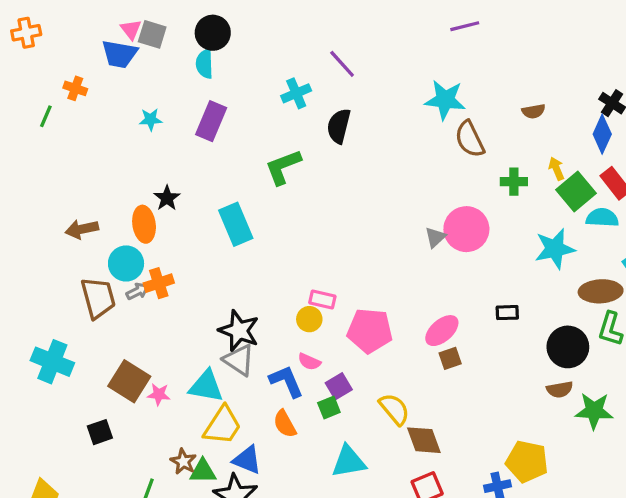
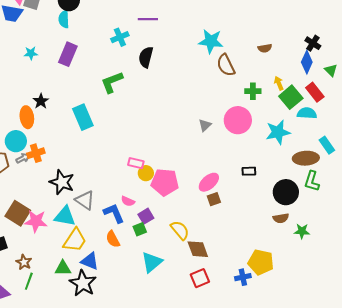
purple line: (342, 64) -> (148, 19), turned -48
pink circle: (466, 229) -> (238, 120), moved
yellow circle: (309, 319) -> (146, 173), moved
black star: (239, 331) -> (62, 182), moved
pink star: (159, 394) -> (36, 221), size x1.6
green star: (594, 411) -> (302, 231), size x0.7
brown star: (183, 461) -> (24, 262), moved
cyan triangle: (349, 461) -> (152, 262), turned -30

